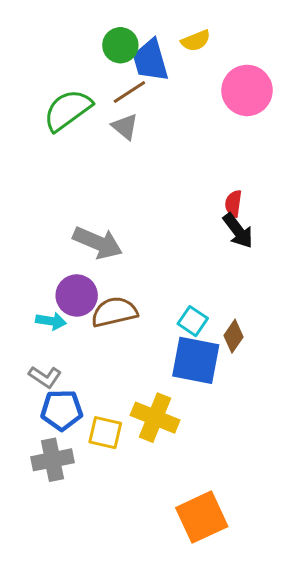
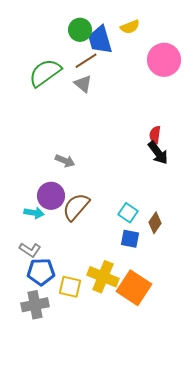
gray arrow: (98, 243) -> (65, 161), size x0.6
brown semicircle: (114, 312) -> (76, 207), turned -36
blue square: (196, 360) -> (130, 239), size x0.6
orange square: (202, 517) -> (134, 288), moved, turned -32

